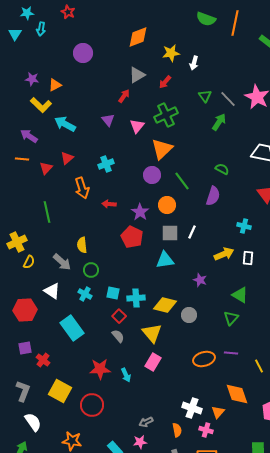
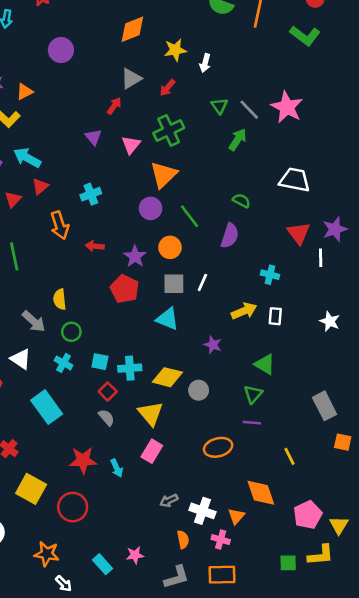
cyan arrow: (65, 124) -> (27, 158), moved
cyan triangle: (165, 260) -> (167, 319), turned 30
purple line: (231, 353) -> (252, 423), moved
gray arrow: (146, 422) -> (169, 501), moved

